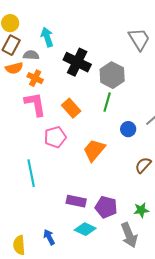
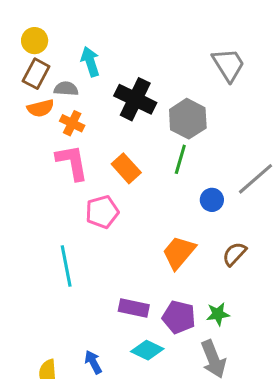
orange trapezoid: (94, 150) -> (179, 252), moved
green star: (141, 210) -> (218, 314), moved

